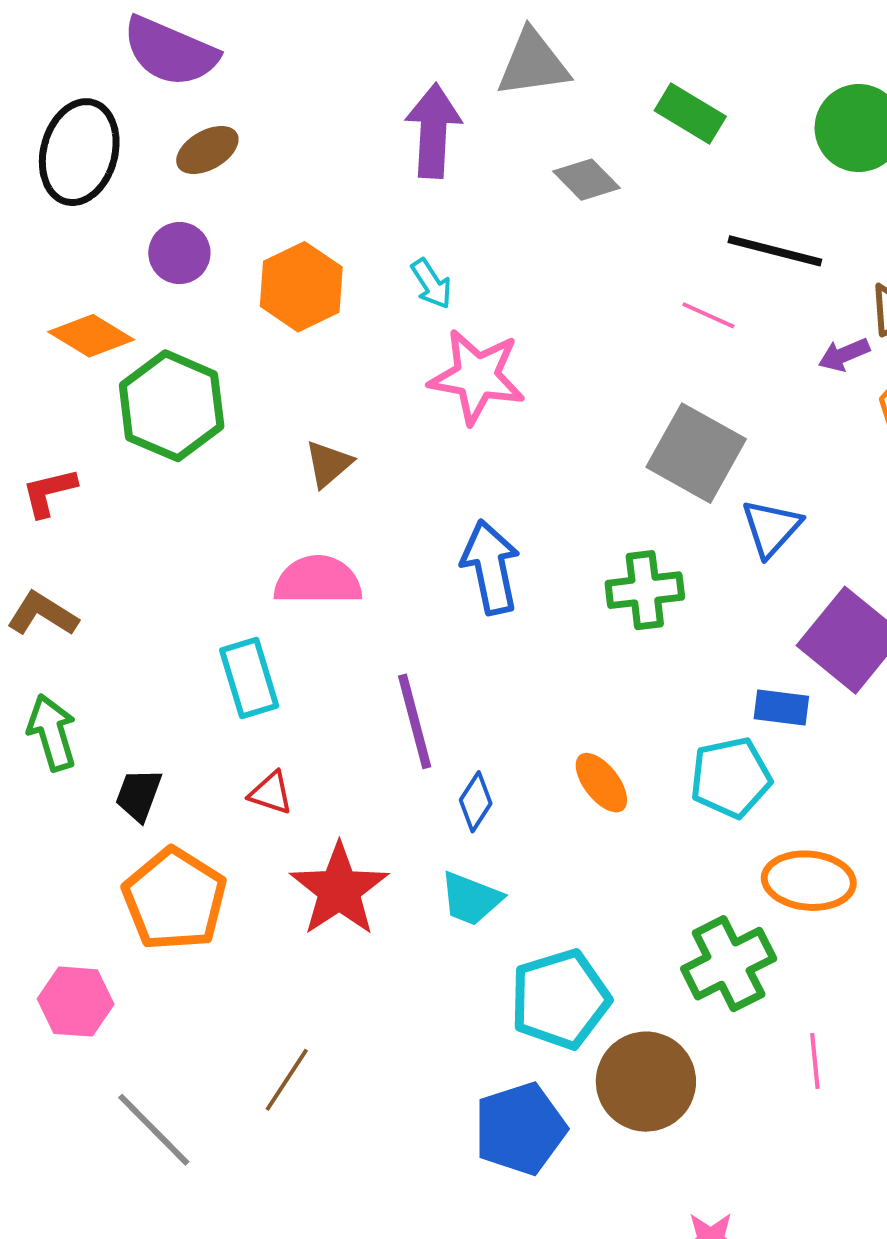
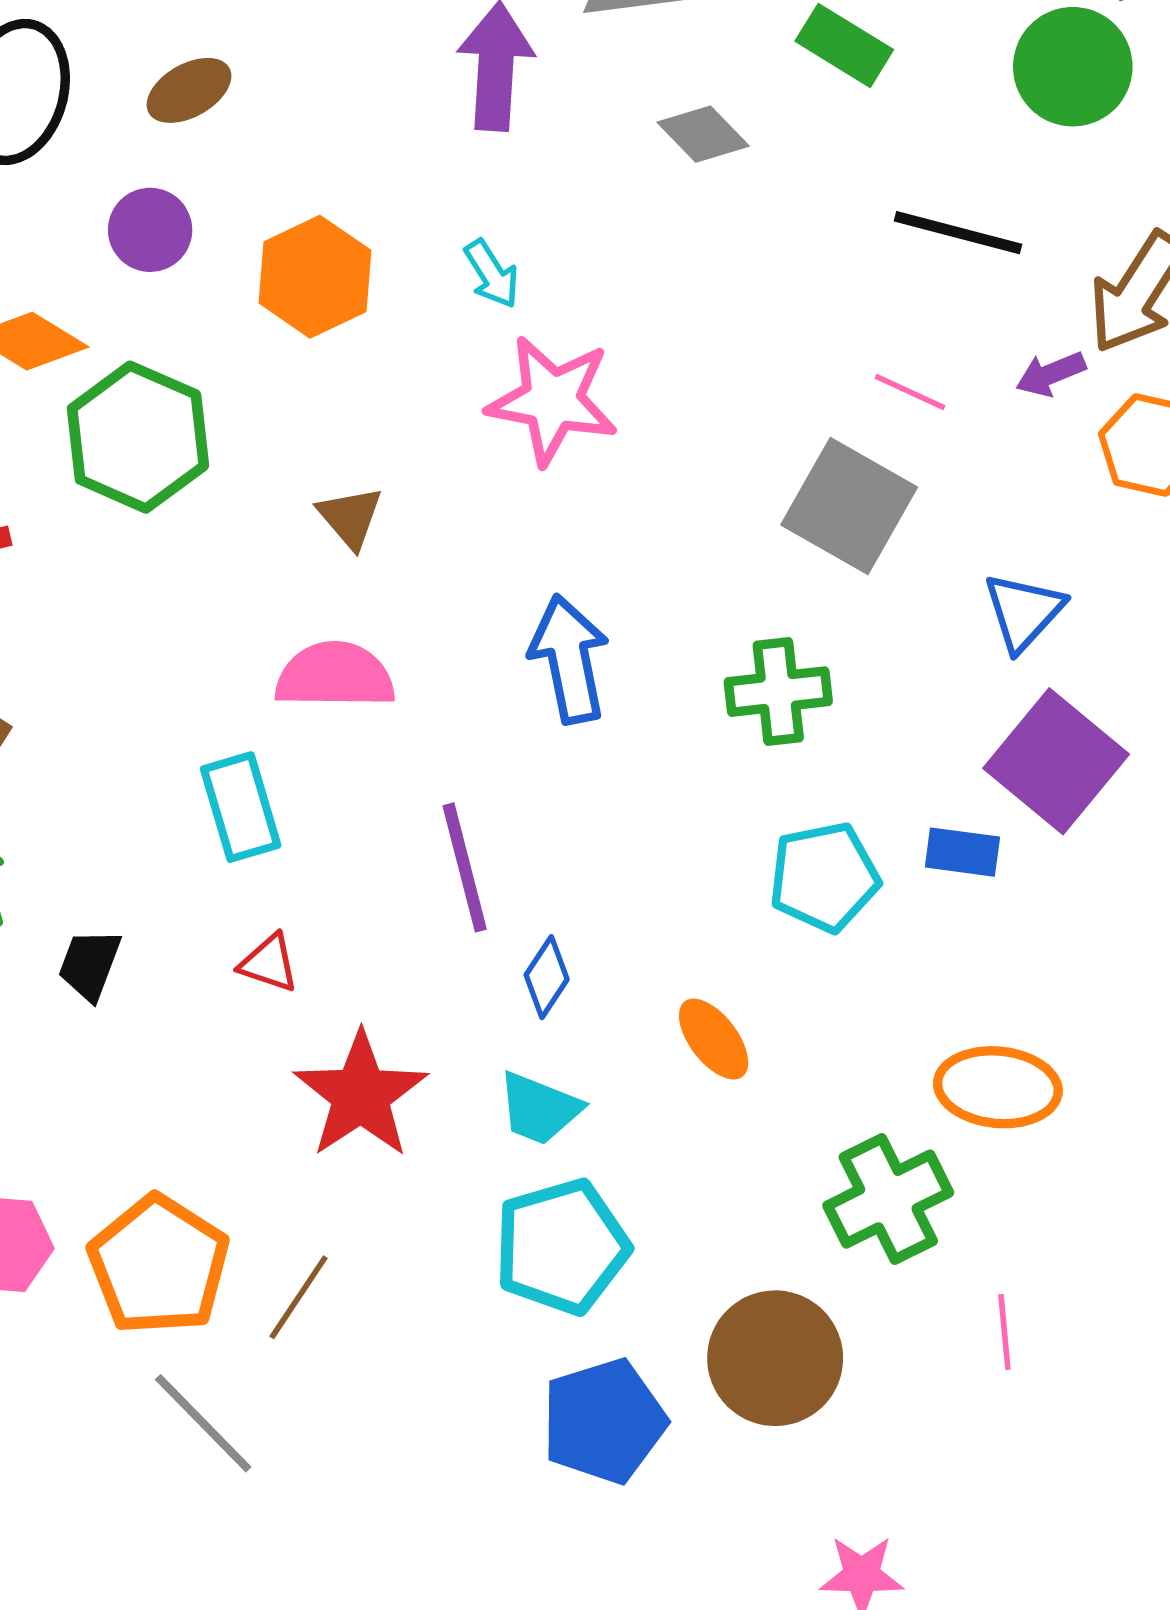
pink line: (708, 315) -> (910, 392), moved
brown triangle: (328, 464) -> (350, 517), turned -30
blue triangle: (771, 528) -> (1024, 612), moved
cyan pentagon: (731, 778) -> (824, 877), moved
orange ellipse: (601, 783) -> (714, 1039), moved
orange pentagon: (175, 899) -> (159, 1265), moved
cyan pentagon: (560, 999) -> (562, 1247), moved
brown line: (287, 1080) -> (299, 1297), moved
gray line: (154, 1130) -> (203, 1423), moved

